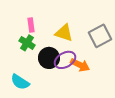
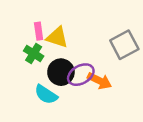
yellow triangle: (64, 33) -> (57, 37), moved
cyan semicircle: (20, 82) -> (46, 94), moved

